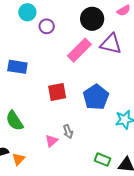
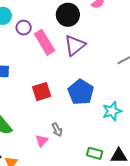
purple triangle: (111, 44) -> (75, 45), moved, turned -45
pink rectangle: (79, 50) -> (45, 42), moved, turned -70

